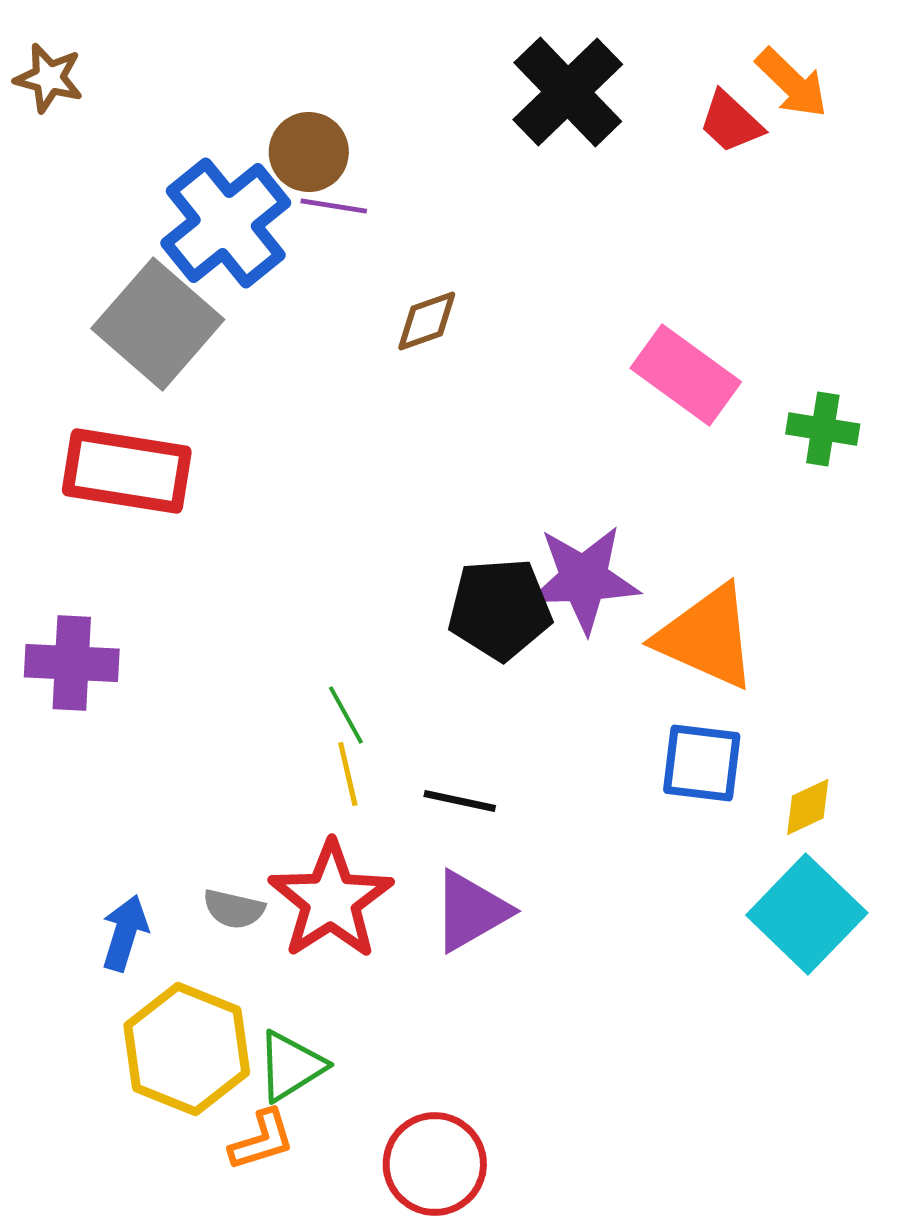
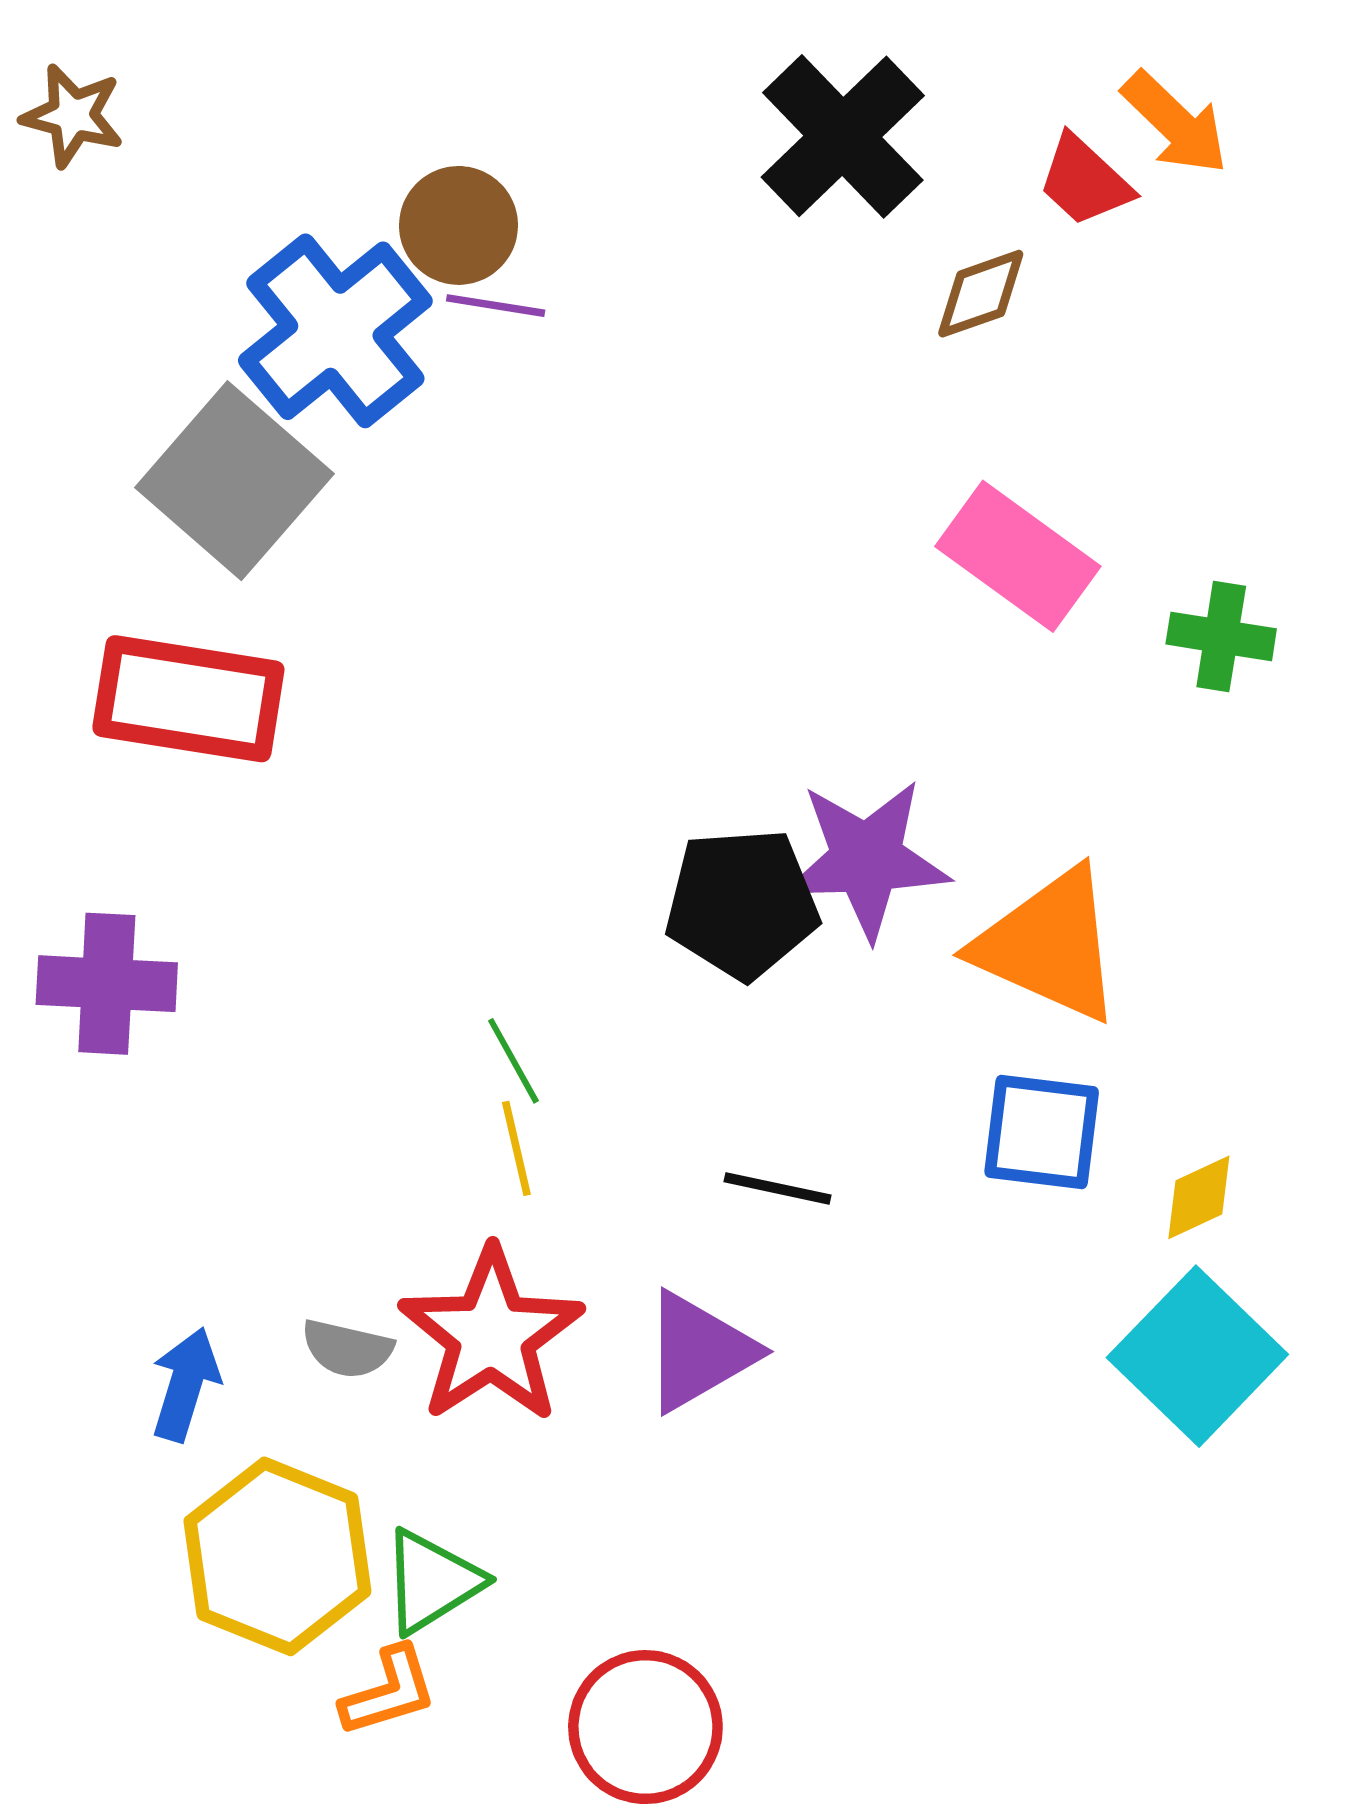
brown diamond: (427, 321) -> (981, 294), moved
black line: (460, 801) -> (778, 1188), moved

